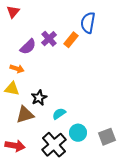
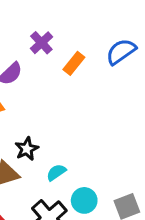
blue semicircle: (88, 23) -> (121, 52), moved, turned 45
purple cross: (49, 39) -> (41, 43), moved

